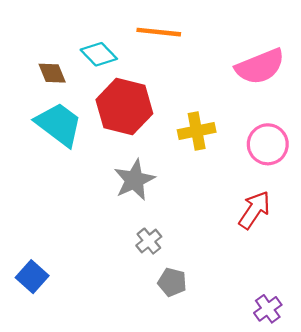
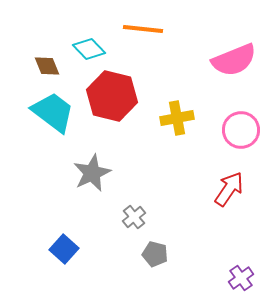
gray star: (134, 180) -> (92, 173), moved
blue square: (32, 277) -> (64, 249), moved

